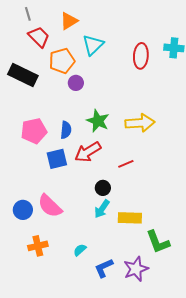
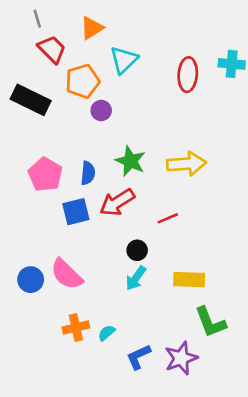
pink pentagon: (34, 131) -> (45, 174), turned -30
yellow rectangle: (130, 218) -> (189, 280), moved
orange cross: (38, 246) -> (76, 328), moved

